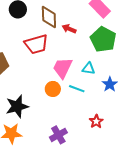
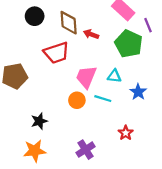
black star: (17, 106) -> (39, 121), size x0.7

